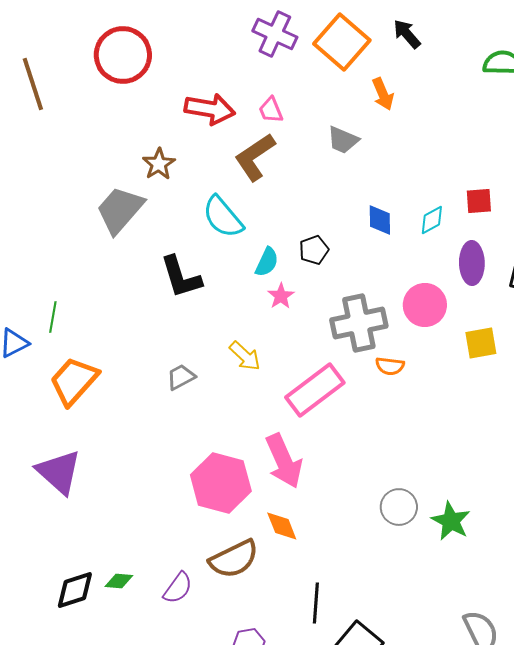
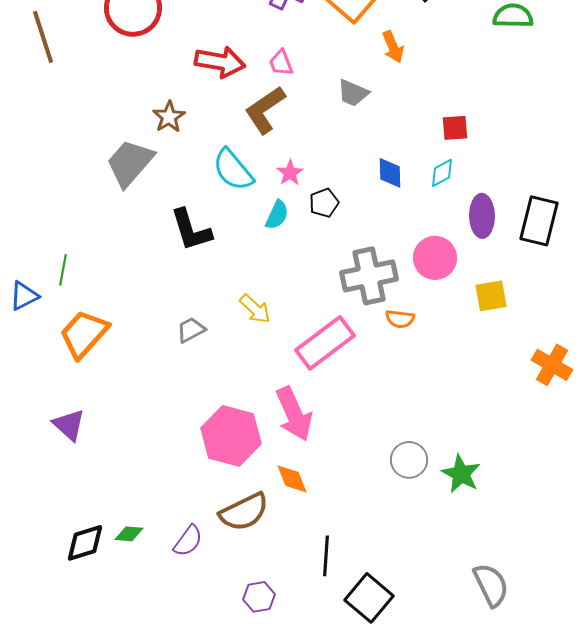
red square: (479, 201) -> (455, 128), moved
pink star: (281, 296) -> (290, 173), moved
purple triangle: (59, 472) -> (69, 425), size x0.7

